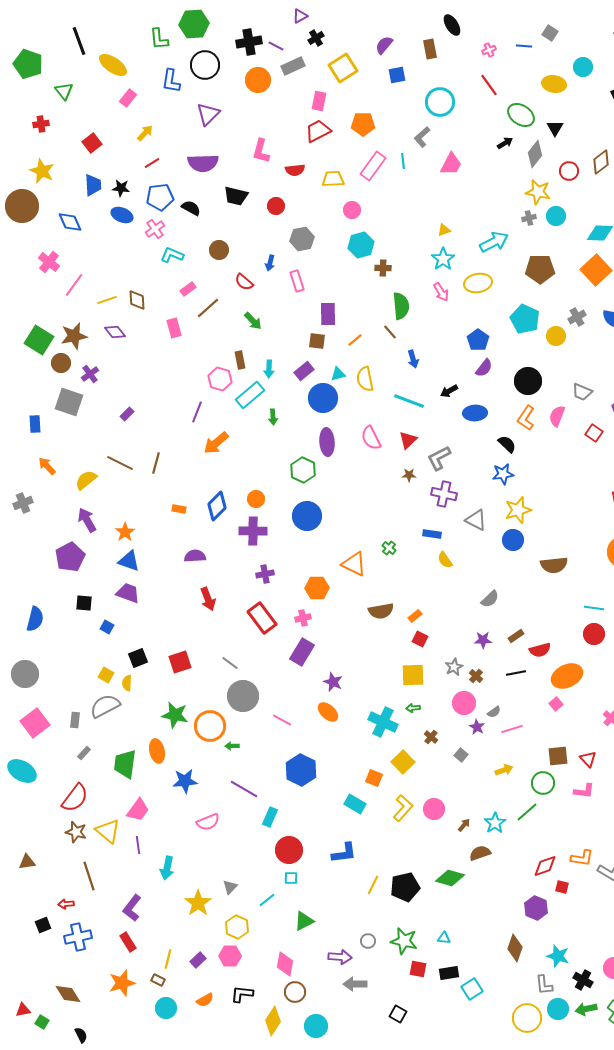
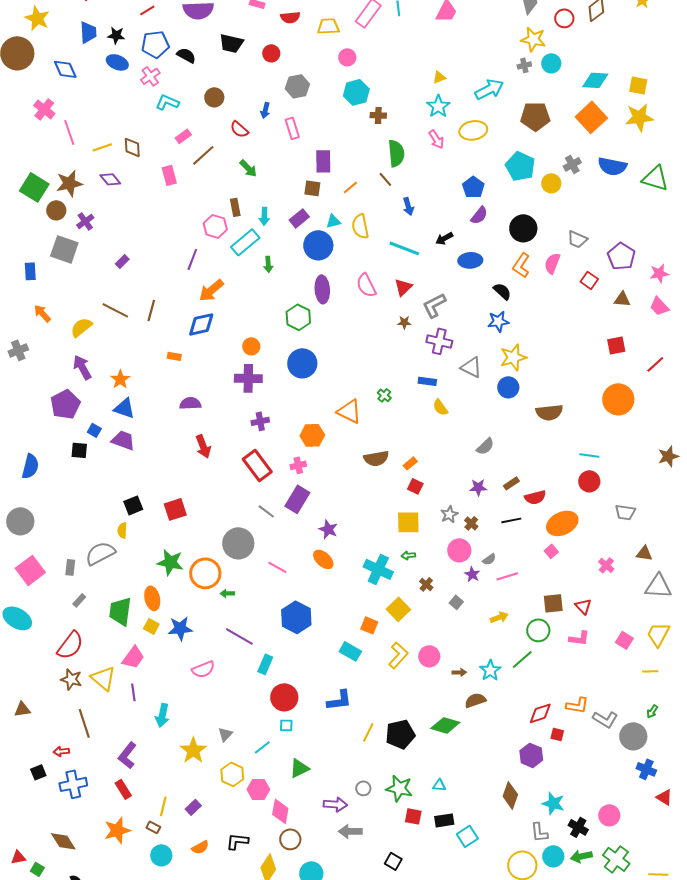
pink line: (74, 285) -> (69, 132), turned -55
blue diamond: (217, 506) -> (201, 324), moved, turned 32
blue square: (107, 627) -> (94, 430), moved
gray line: (230, 663) -> (266, 511), moved
yellow square: (106, 675) -> (151, 626), moved
brown arrow: (464, 825) -> (459, 672), turned 48
pink hexagon: (230, 956) -> (258, 789), moved

